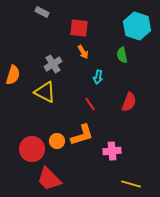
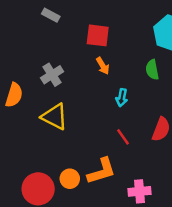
gray cross: (53, 64) -> (52, 75), moved
red line: (90, 104) -> (123, 137), moved

